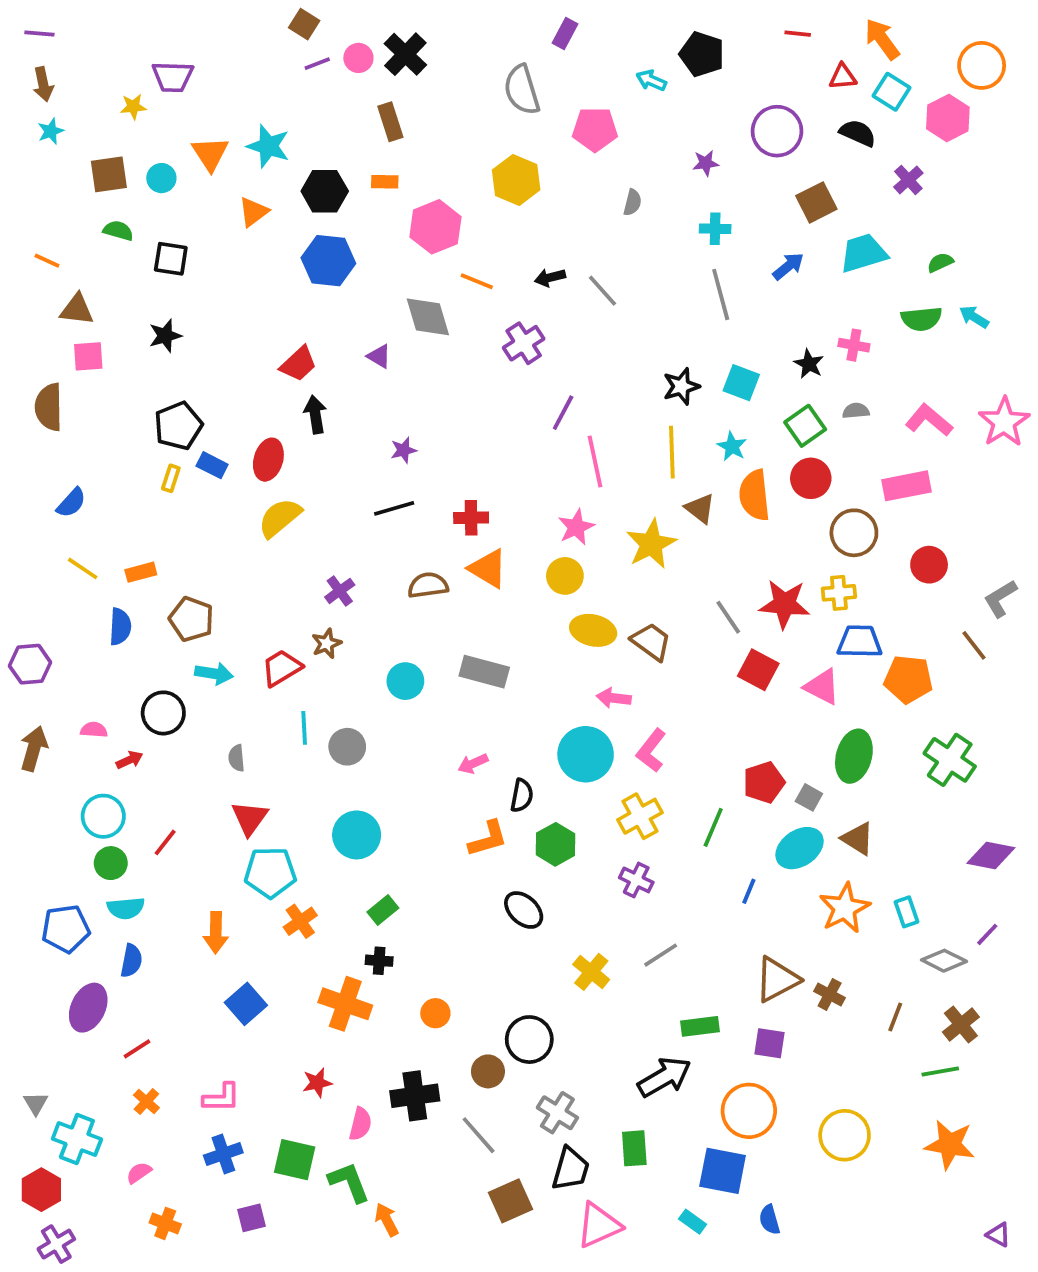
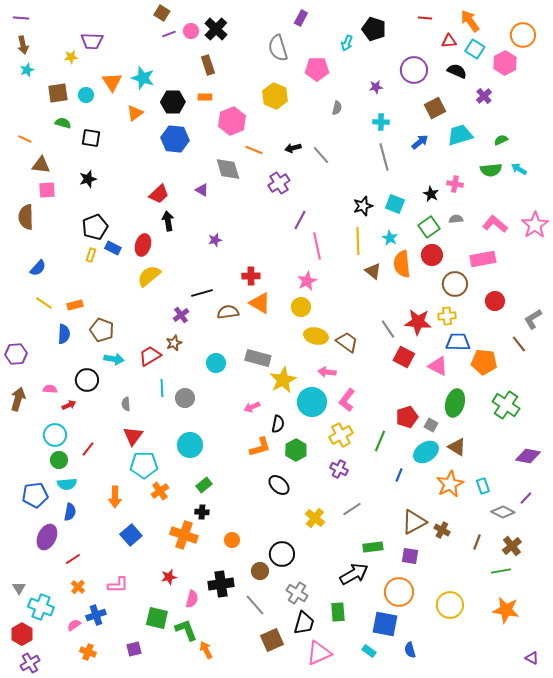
cyan arrow: (651, 80) -> (347, 43), turned -91
black line: (394, 508) -> (202, 293), moved
yellow star: (651, 544) -> (283, 380), moved
blue cross: (223, 1154) -> (96, 615), moved

